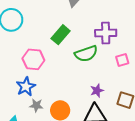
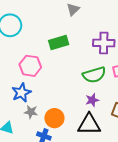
green rectangle: (61, 35) -> (59, 43), turned 30
green semicircle: (86, 54) -> (94, 75), moved

